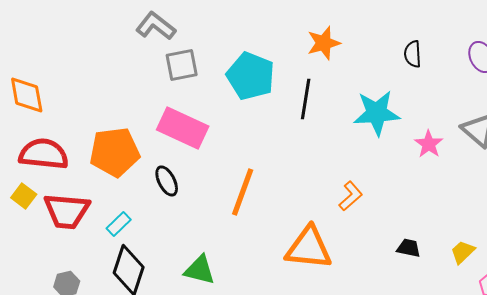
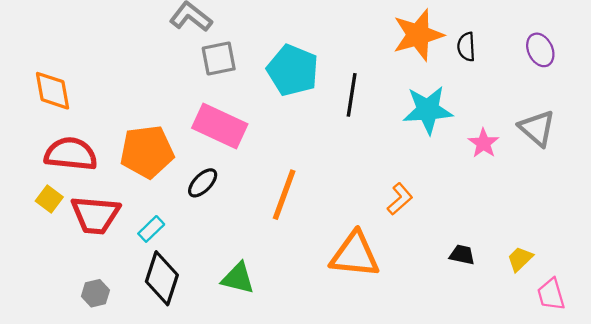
orange star: (324, 43) -> (418, 35), moved, size x1.4
black ellipse: (167, 181) -> (203, 183), turned 72

